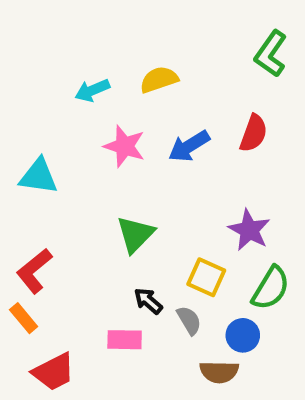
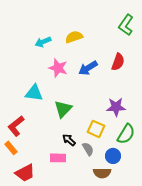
cyan triangle: (39, 176) -> (34, 93), moved
purple star: (249, 230) -> (116, 107), turned -30

